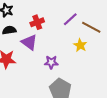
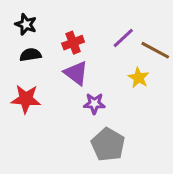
purple triangle: (29, 42) -> (76, 73), moved

